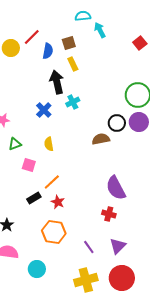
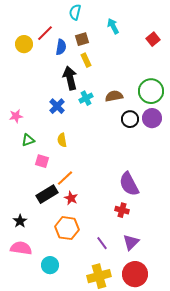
cyan semicircle: (83, 16) -> (75, 12), moved, turned -70
brown semicircle: (101, 139) -> (114, 96), moved
black rectangle: (34, 198) -> (47, 194), size x1.5

